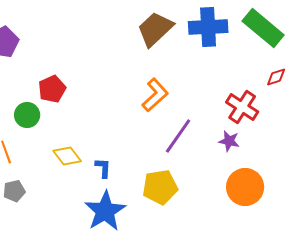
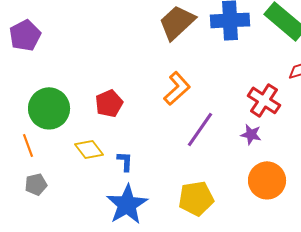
red pentagon: (52, 89) -> (109, 103), moved
green circle: (27, 115) -> (49, 108), size x1.6
yellow pentagon: (160, 187) -> (196, 198), moved

